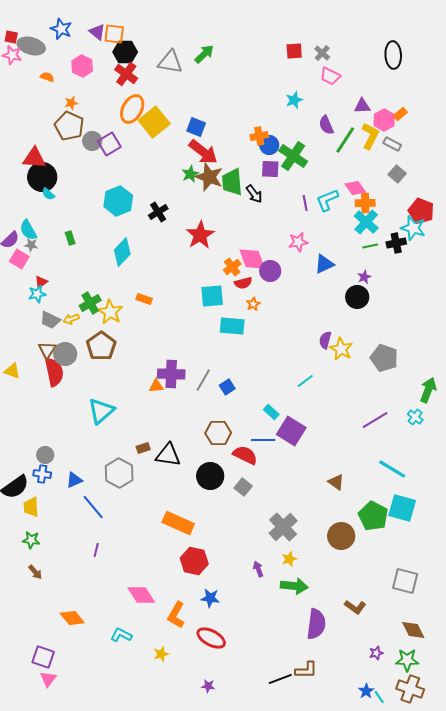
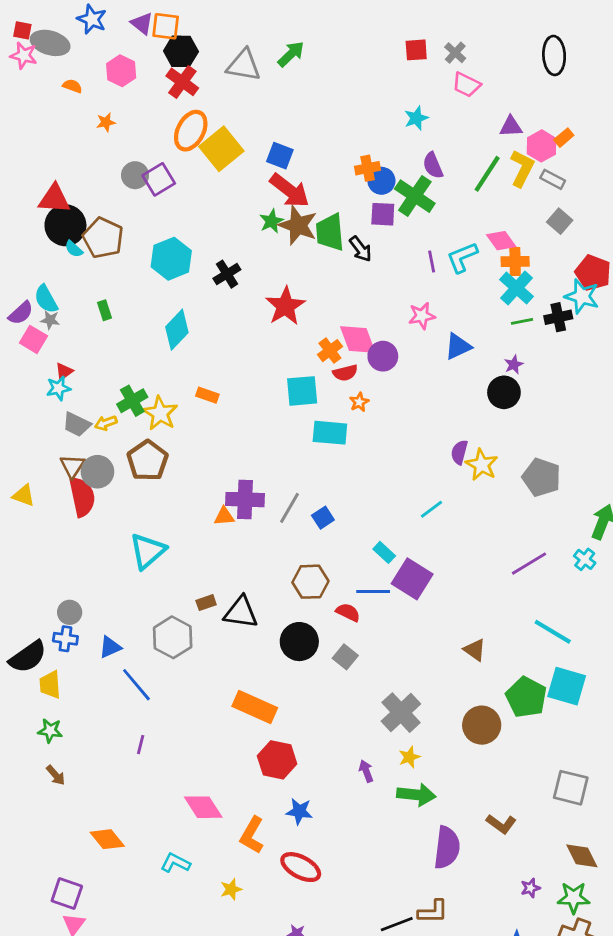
purple semicircle: (326, 125) -> (433, 165), moved
brown pentagon: (69, 126) -> (103, 238), moved
red semicircle: (245, 455) -> (348, 612), size x0.7

